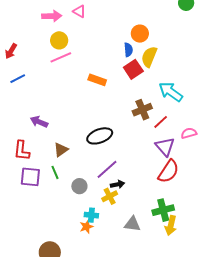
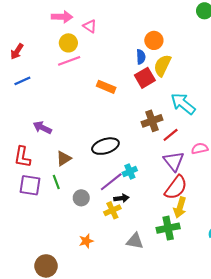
pink triangle: (79, 11) -> (90, 26), moved
cyan cross: (91, 215) -> (130, 171), moved, turned -32
yellow arrow: (171, 225) -> (180, 207), moved

